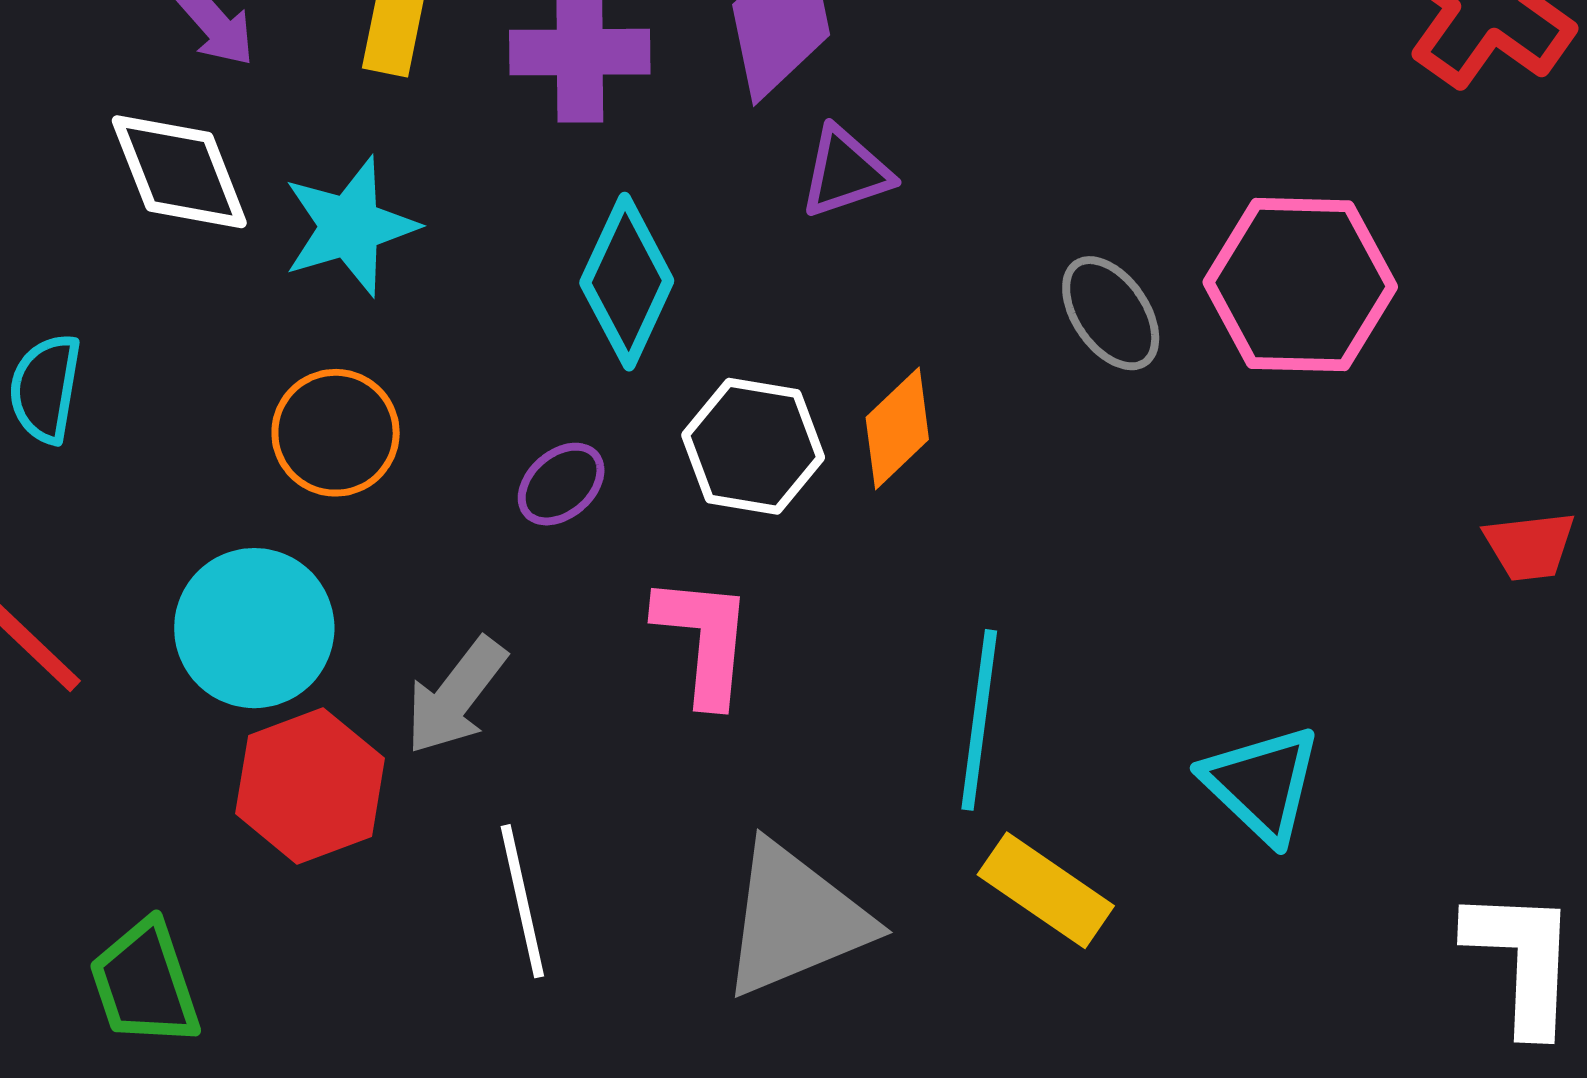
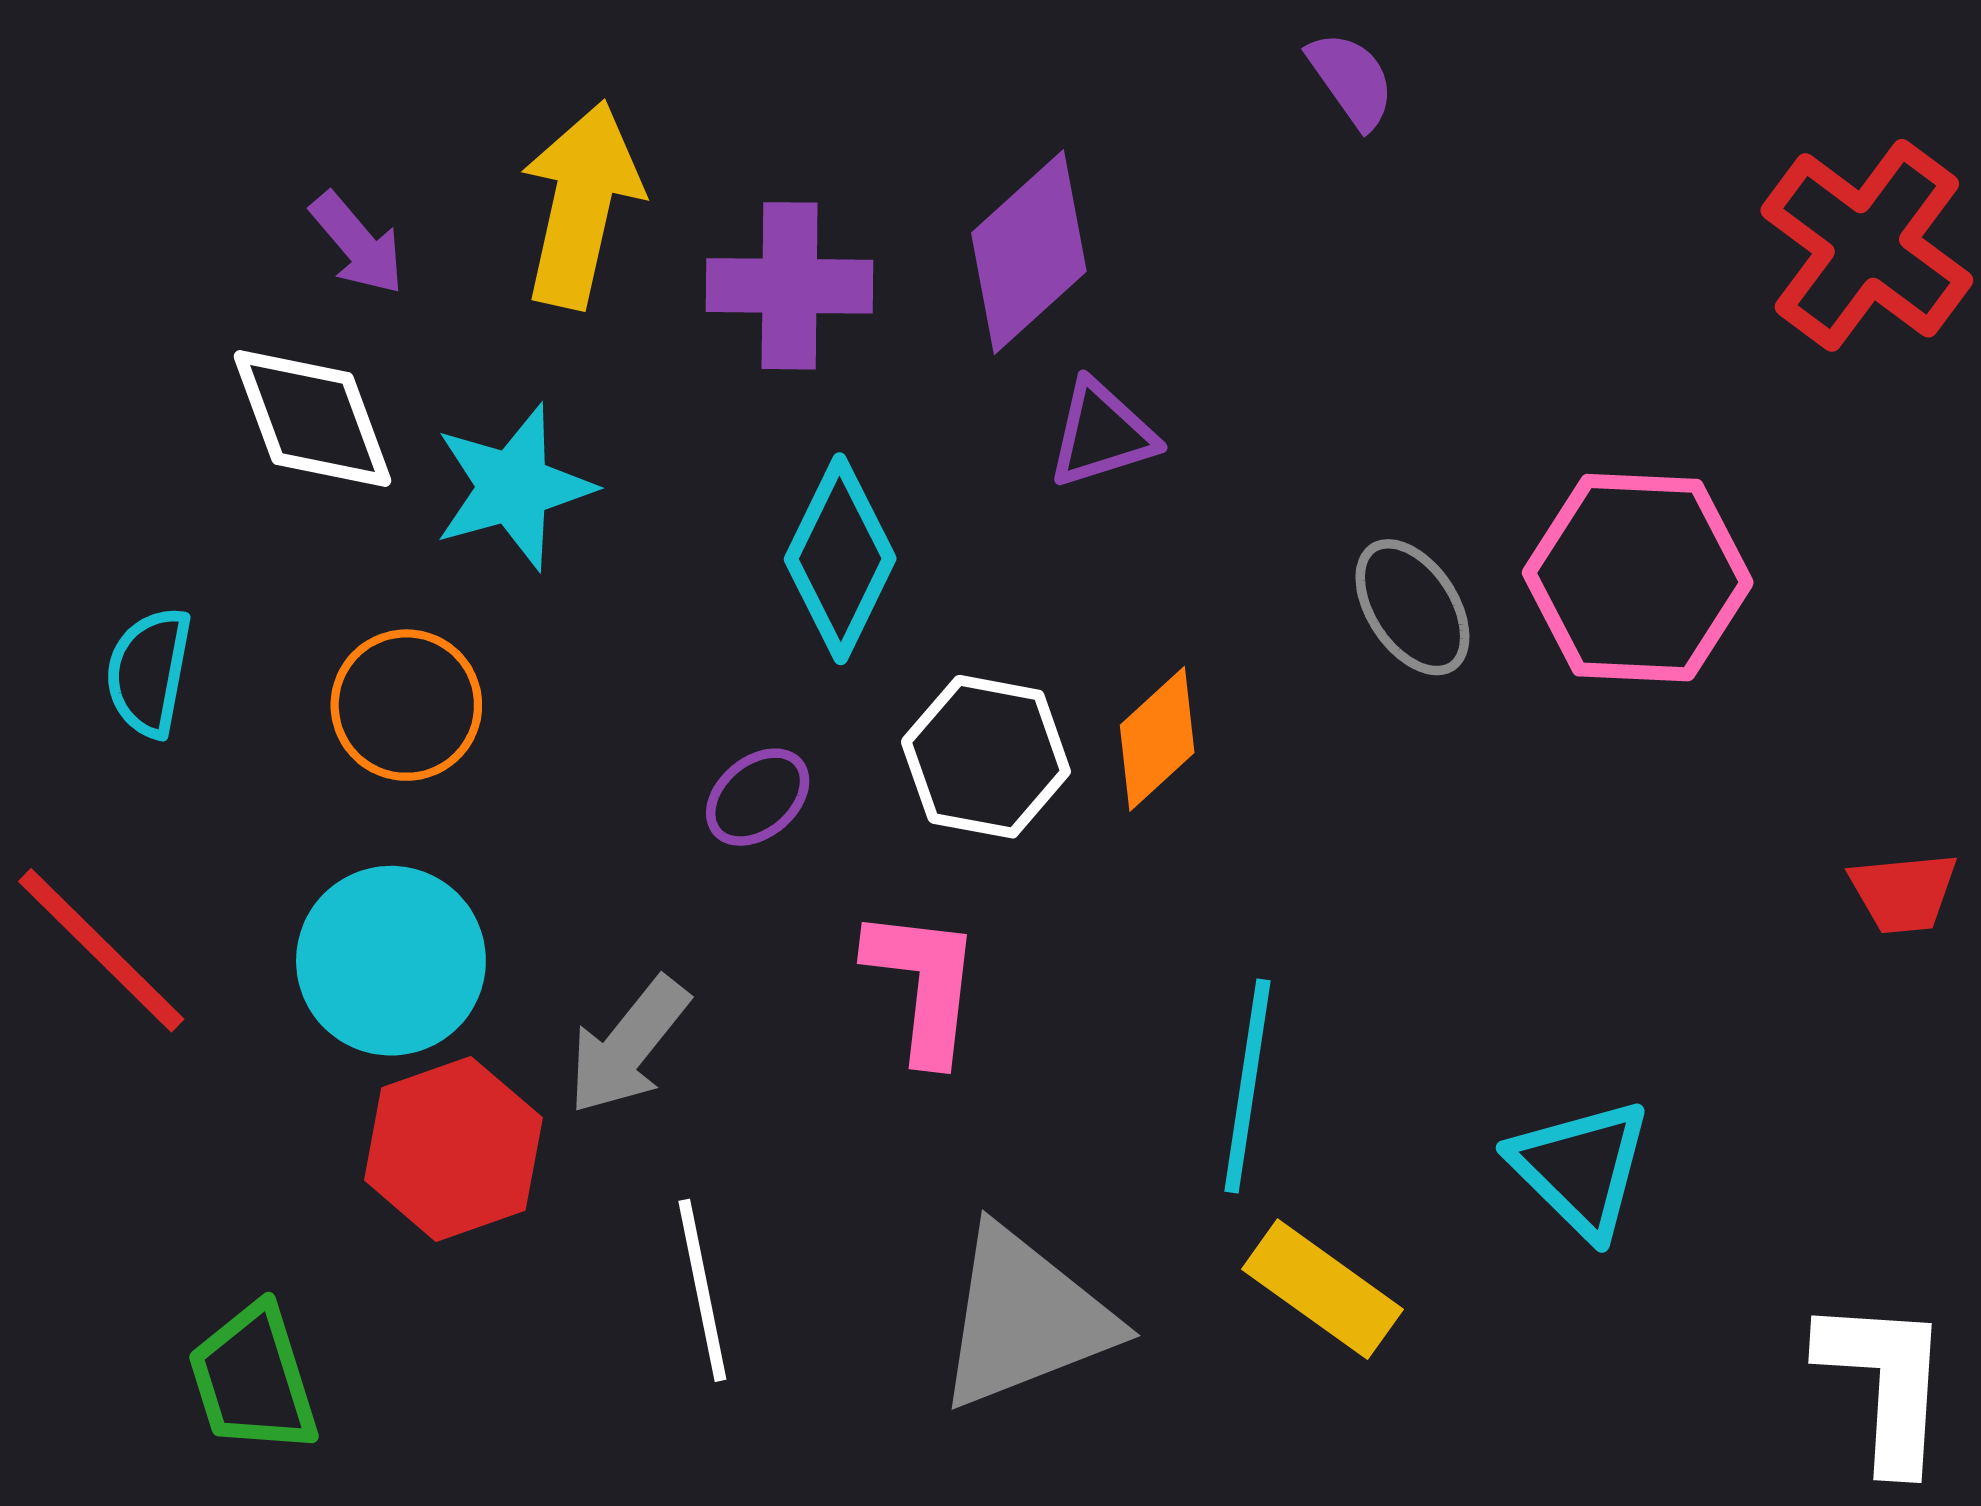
orange circle: (336, 433) -> (406, 705), moved

